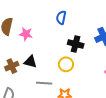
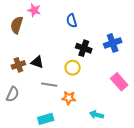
blue semicircle: (61, 18) -> (72, 21), turned -32
pink star: (26, 34) -> (34, 10), moved

